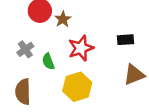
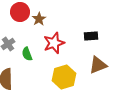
yellow hexagon: (77, 87) -> (64, 77), moved

